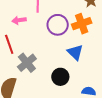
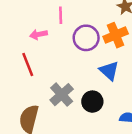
gray cross: (27, 63) -> (62, 95), moved

